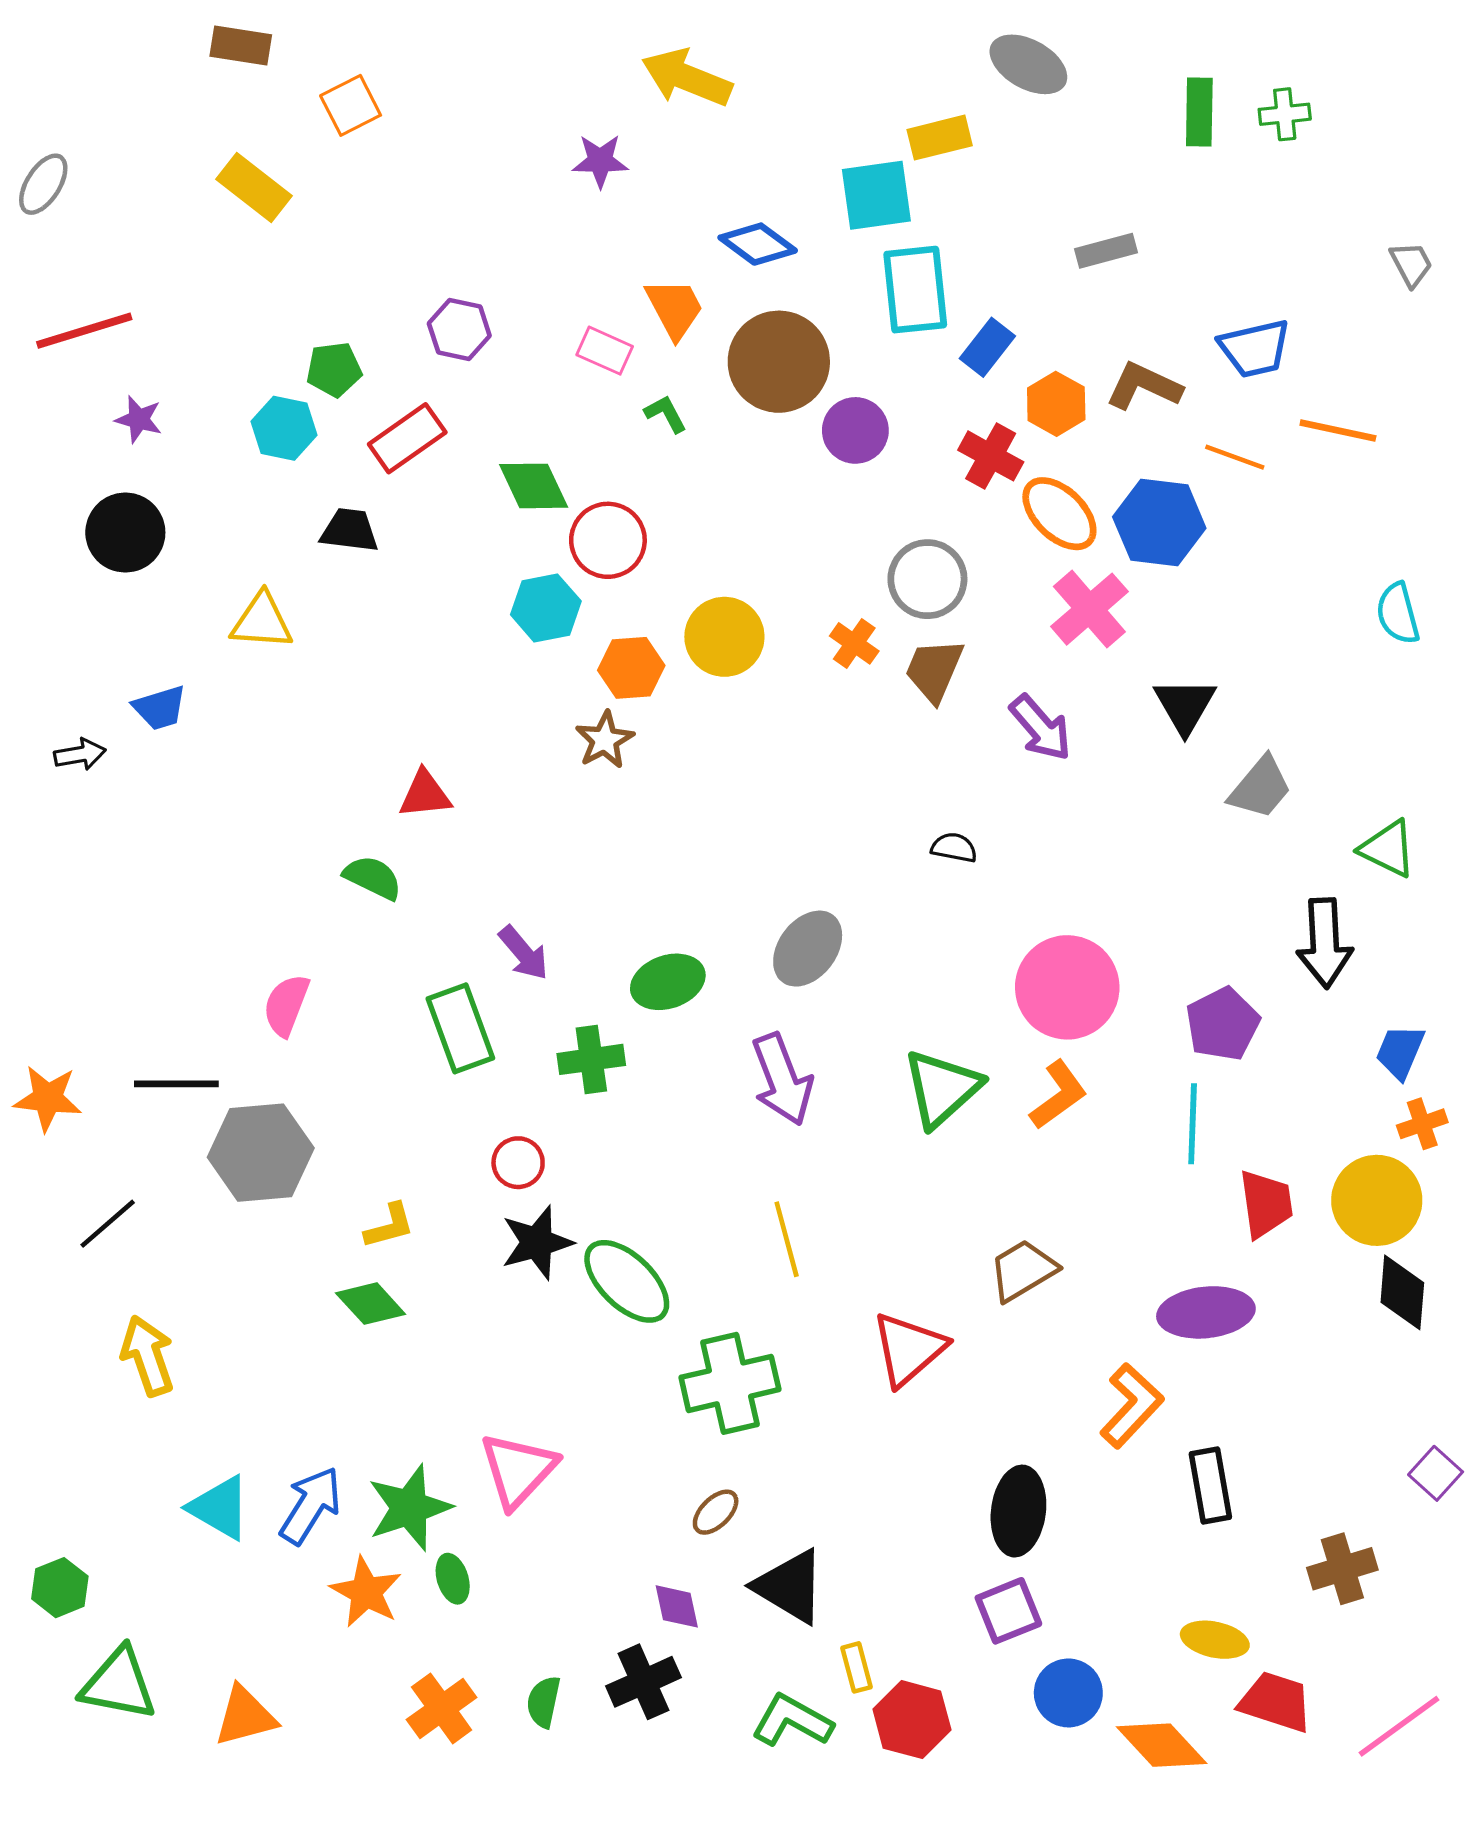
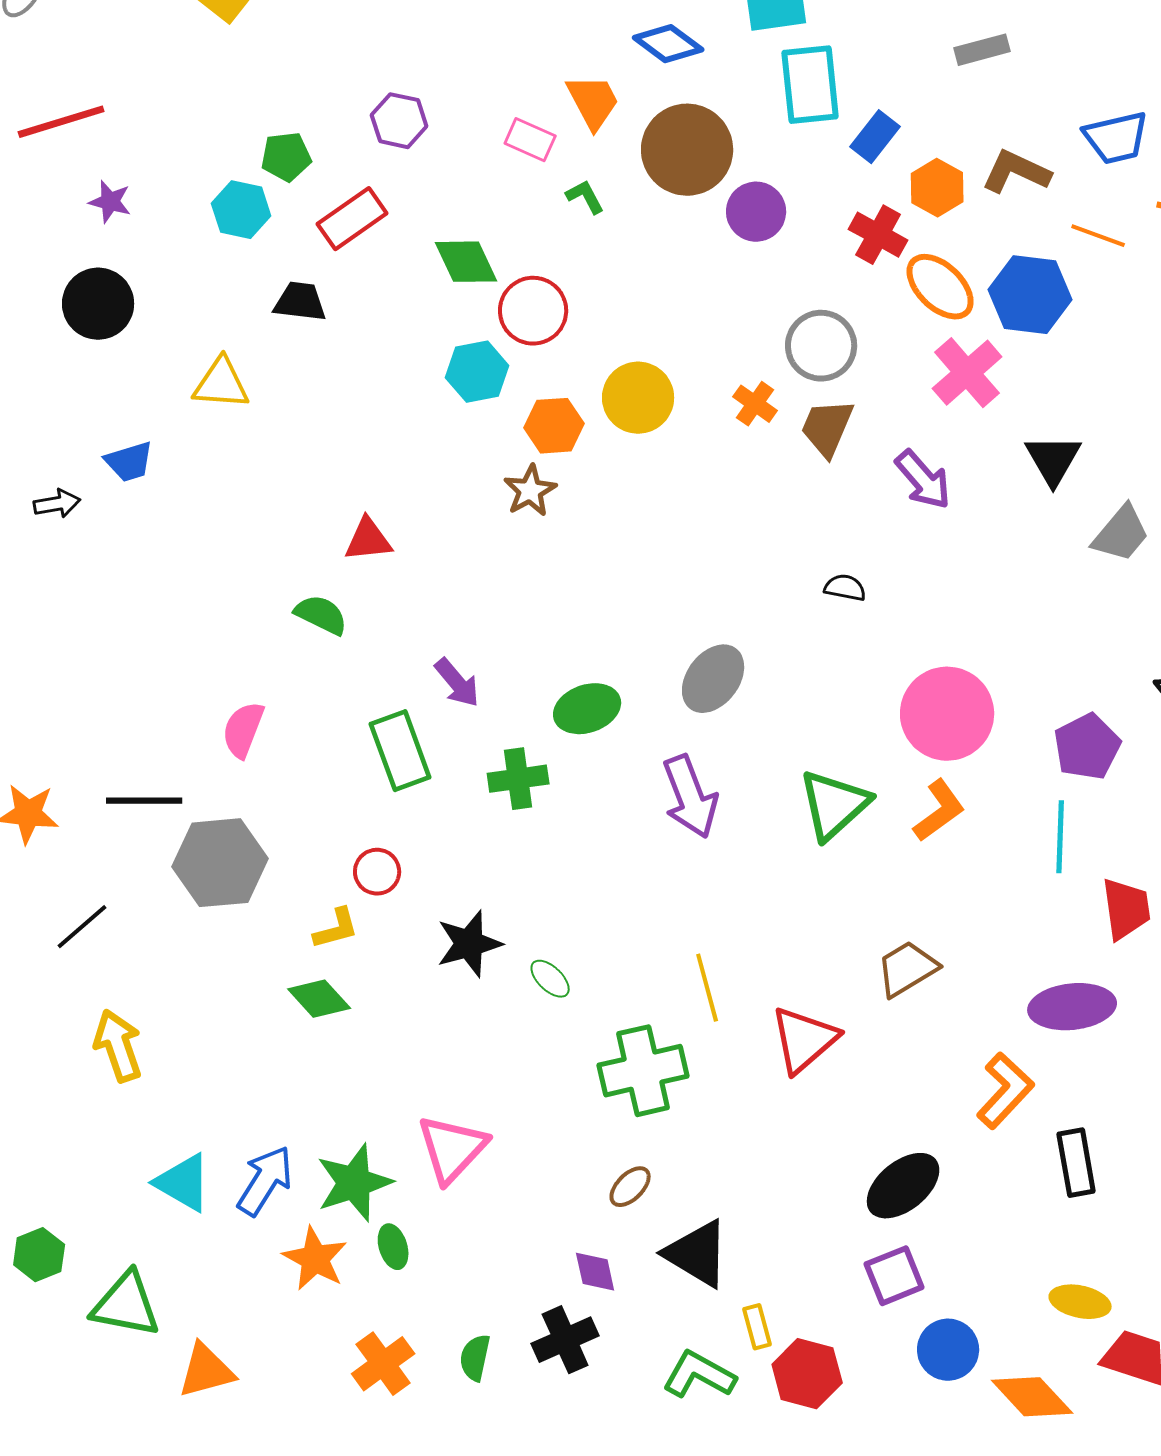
red circle: (518, 1163) -> (377, 872), moved
yellow line: (787, 1239) -> (707, 988), moved
green ellipse: (627, 1281) -> (550, 979), size x0.5
black ellipse: (1018, 1511) -> (903, 1186), turned 44
green triangle: (119, 1684) -> (126, 1305), moved

